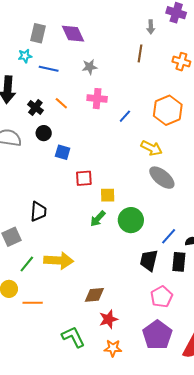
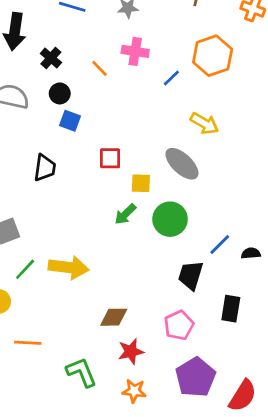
orange line: (61, 103) -> (100, 68), moved
orange hexagon: (168, 110) -> (213, 56), moved
blue square: (63, 152) -> (70, 121), moved
gray ellipse: (162, 178) -> (182, 164), moved
black trapezoid: (38, 211) -> (45, 168), moved
black rectangle: (179, 262) -> (231, 309), moved
pink pentagon: (161, 297) -> (179, 325), moved
orange line: (33, 303) -> (28, 343), moved

